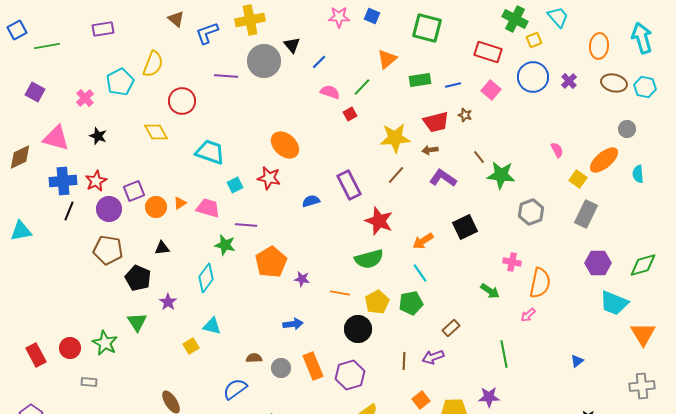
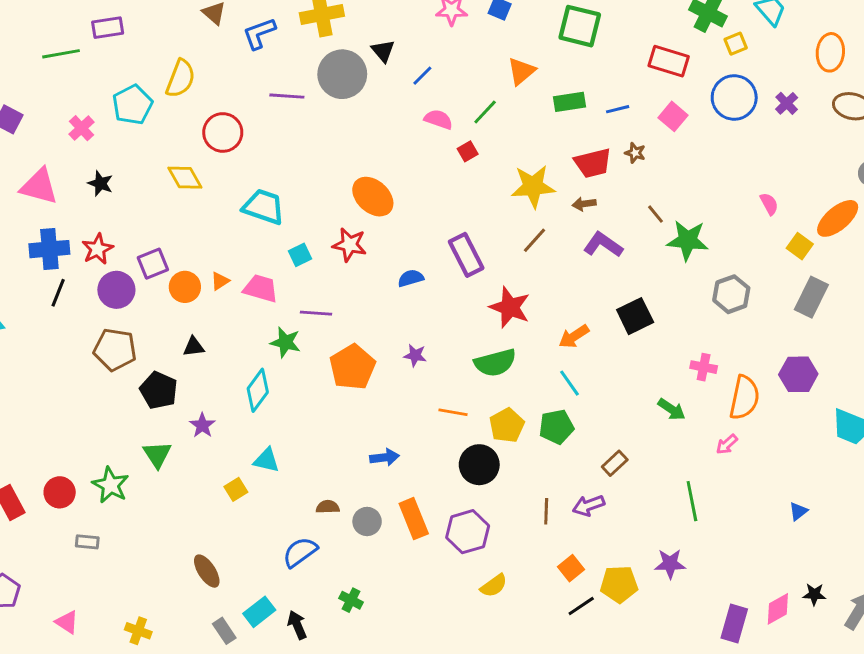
green line: (47, 46) -> (61, 54), moved
purple hexagon: (598, 263) -> (798, 374), moved
purple star: (302, 279) -> (415, 355), moved

